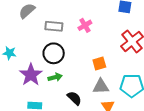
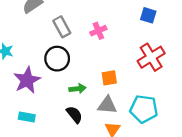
gray rectangle: (54, 26) -> (62, 27), turned 48
green arrow: (55, 77) -> (78, 89), moved

